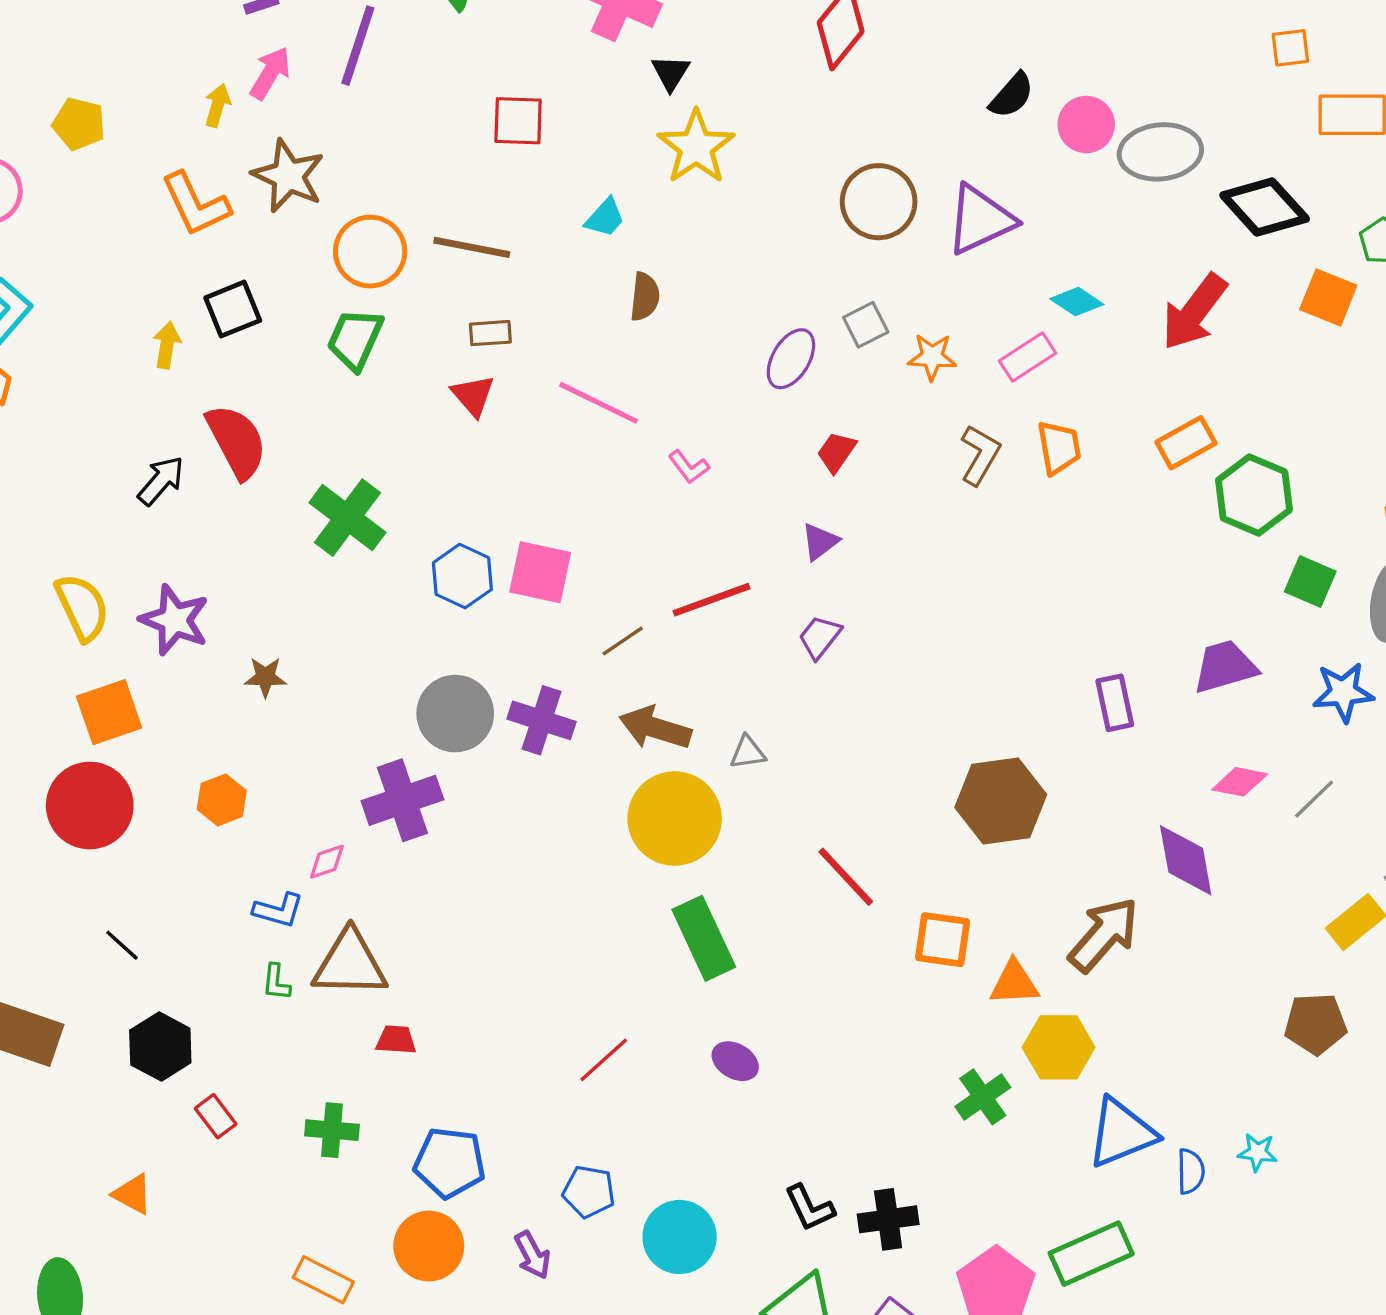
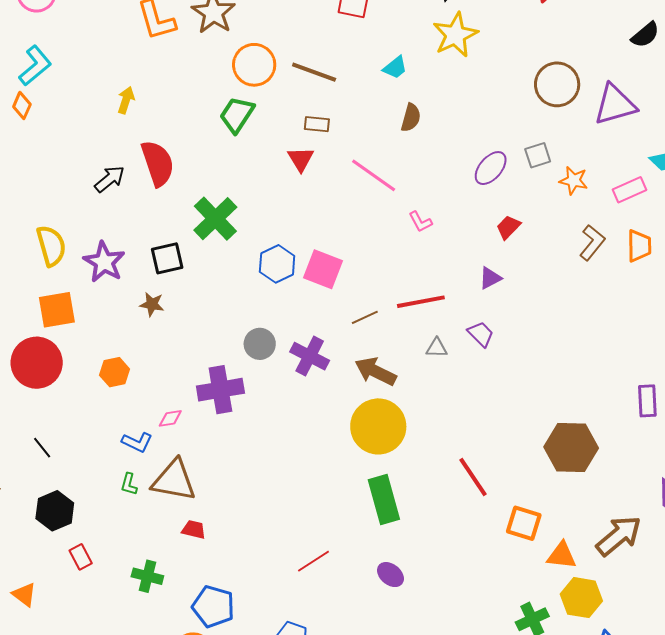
black square: (233, 309) -> (167, 258), moved
purple trapezoid: (820, 637) -> (481, 334), turned 88
gray circle: (455, 714) -> (260, 344), size x0.7
gray triangle: (748, 752) -> (437, 348), moved

